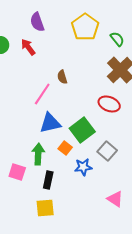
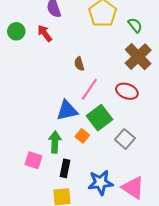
pink line: (42, 94) -> (89, 89), moved
blue star: (83, 167) -> (101, 183), moved, size x1.4
pink triangle: (115, 199) -> (133, 188), size x1.4

